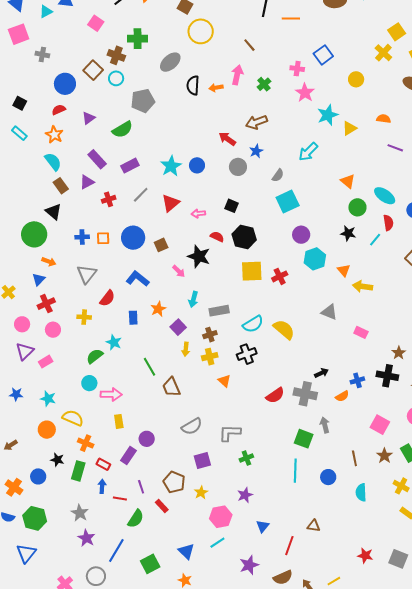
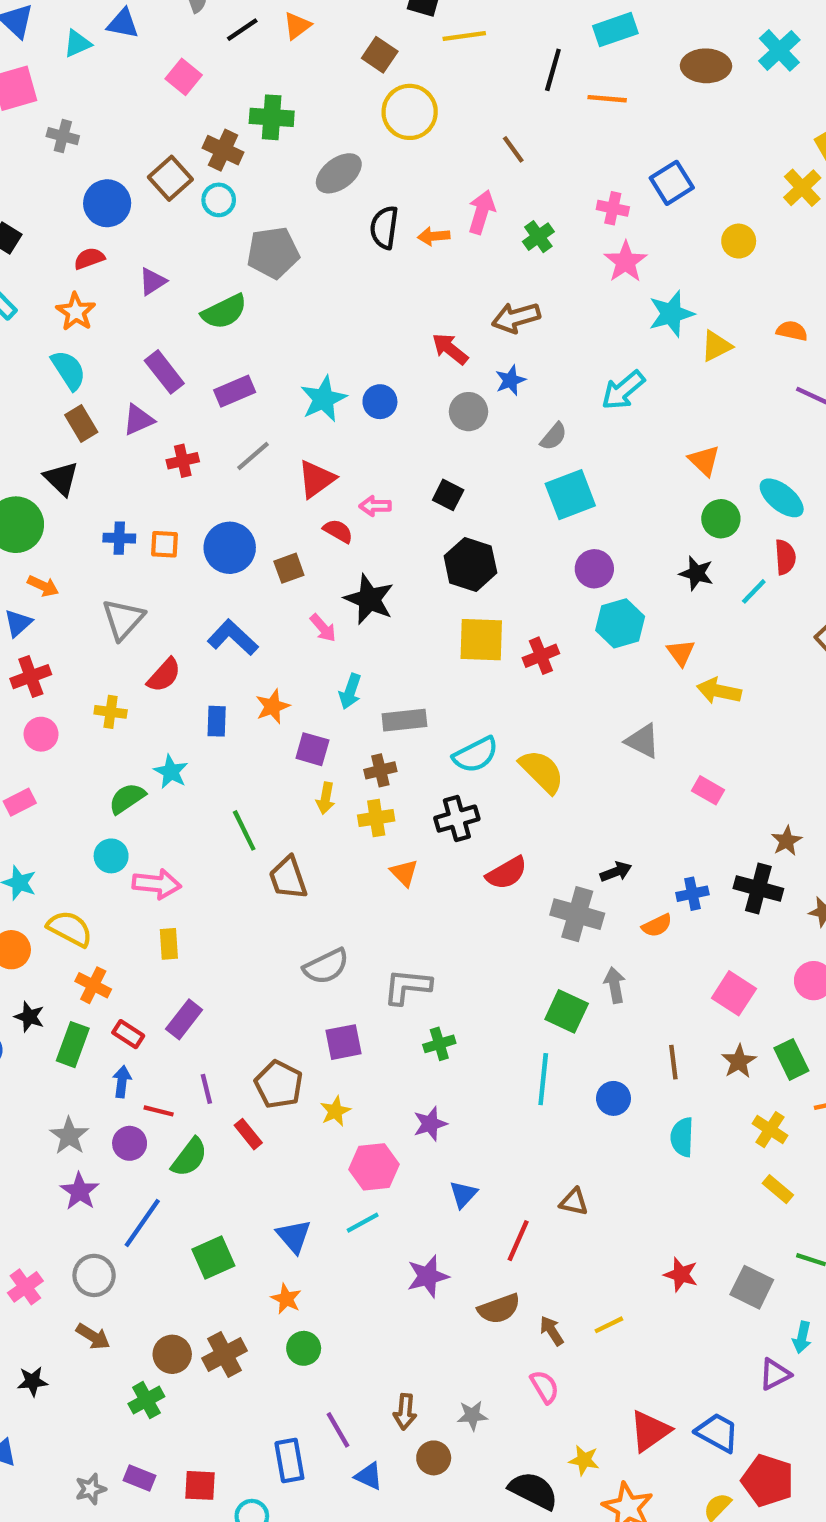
red semicircle: (217, 237) -> (338, 531), moved
purple square: (178, 327) -> (312, 749), turned -35
red semicircle: (275, 395) -> (507, 873), moved
purple circle: (147, 439) -> (130, 1143), moved

